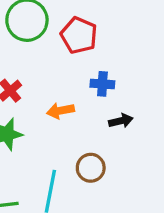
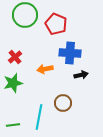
blue cross: (102, 84) -> (70, 53), size x1.5

